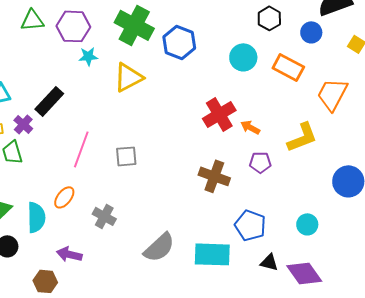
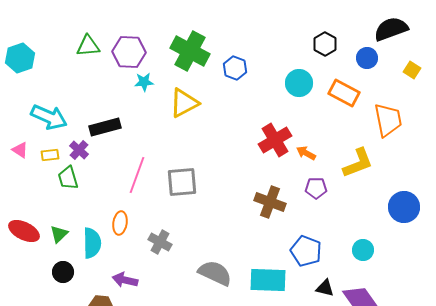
blue hexagon: (179, 42) -> (235, 68), size x0.7
orange trapezoid: (332, 94) -> (388, 120), turned 141
black rectangle: (49, 101) -> (105, 127), turned 32
gray square: (126, 156) -> (182, 182), size x1.4
orange ellipse: (64, 197) -> (120, 223), turned -30
gray semicircle: (159, 247) -> (215, 273), turned -112

